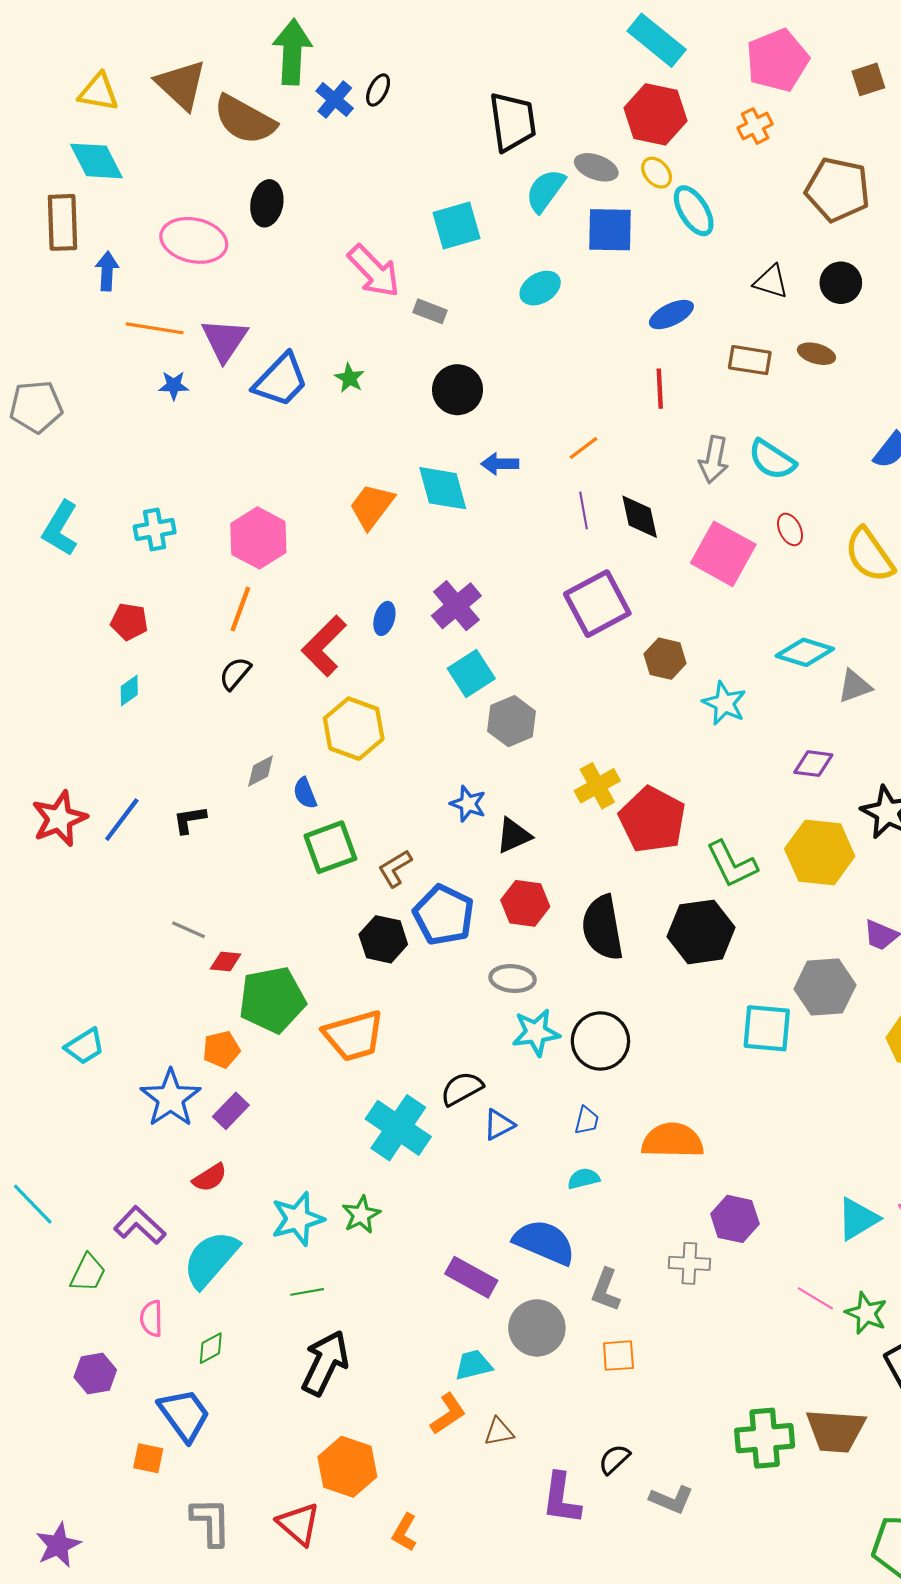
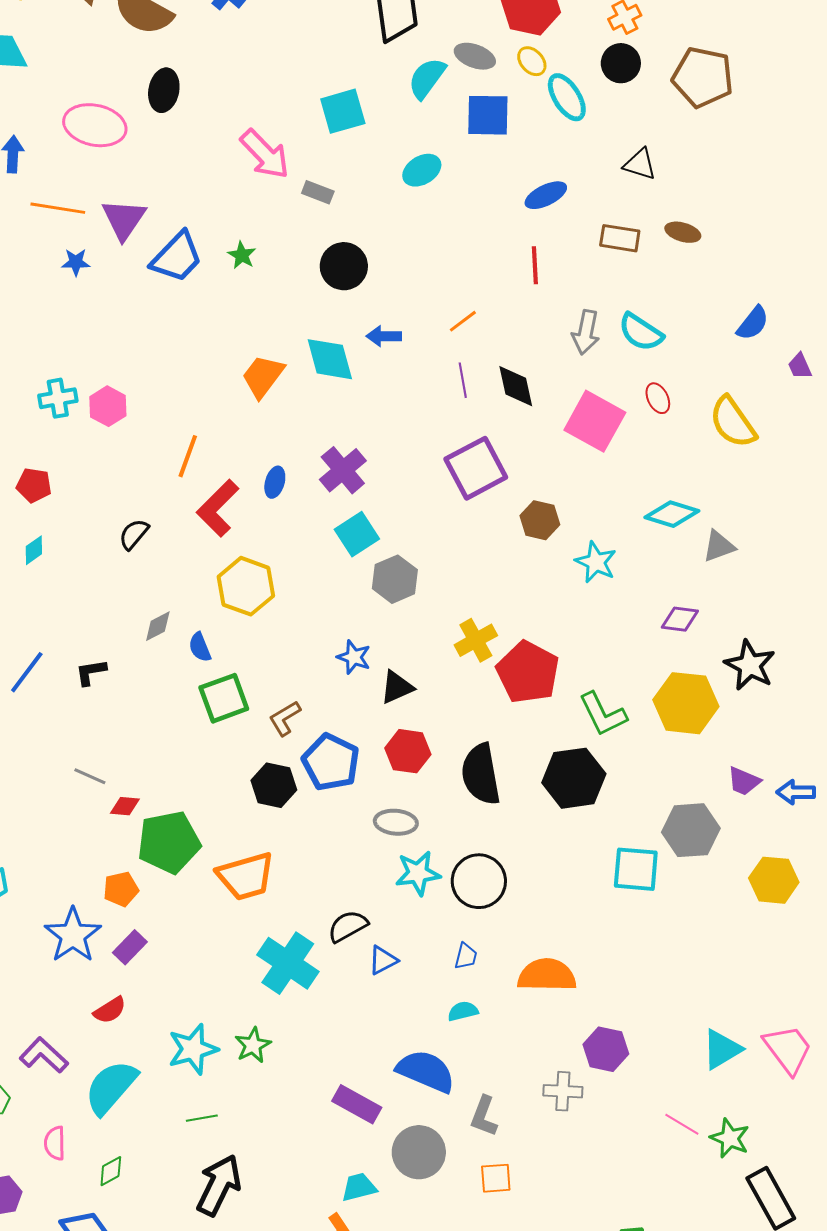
black circle: (841, 283) -> (621, 63), moved
pink hexagon: (258, 538) -> (108, 406), moved, size x0.7
orange line: (240, 609) -> (188, 456), moved

